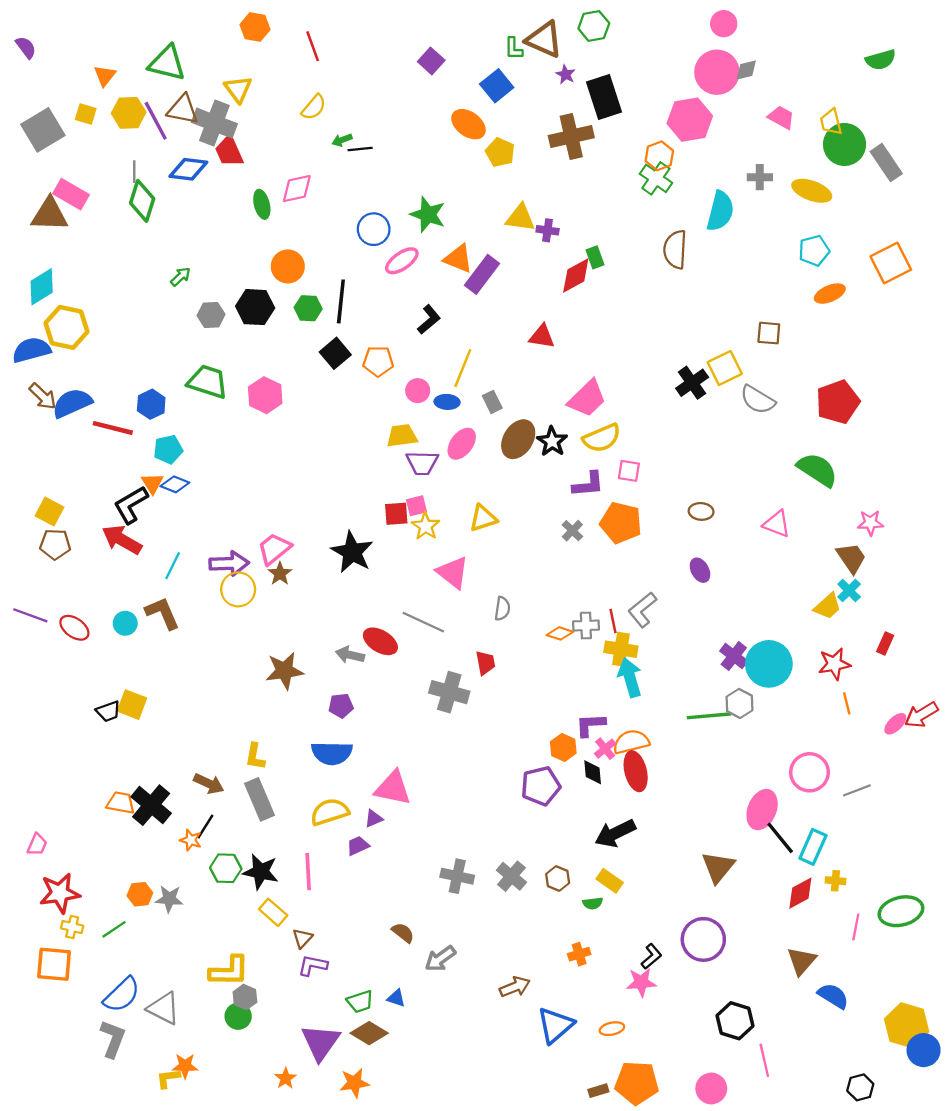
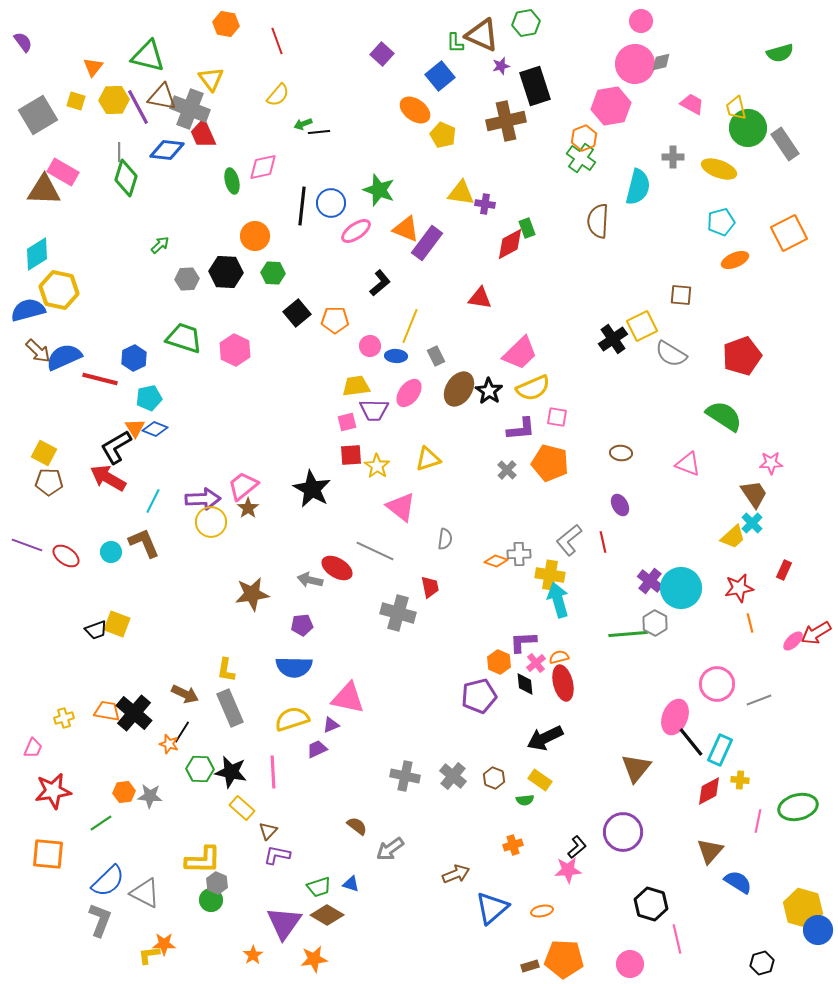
purple star: (566, 74) -> (501, 66), turned 30
black line: (341, 301) -> (302, 206), moved
pink square: (417, 506) -> (347, 422), moved
red line: (613, 621) -> (603, 542), moved
orange semicircle: (631, 742) -> (559, 657), size x0.6
yellow cross: (72, 927) -> (64, 718), moved, turned -30

